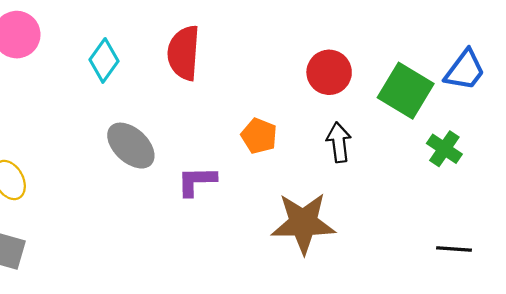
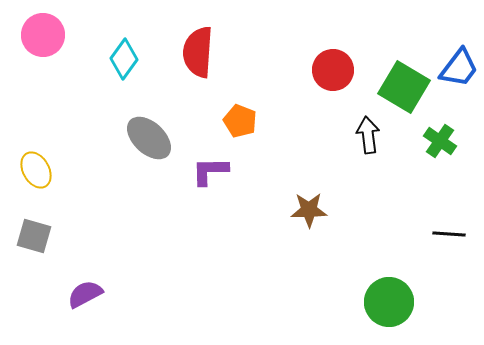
orange pentagon: (259, 136) -> (240, 121), moved
black arrow: (339, 142) -> (368, 135), moved
brown star: (303, 223) -> (309, 210), size x0.6

